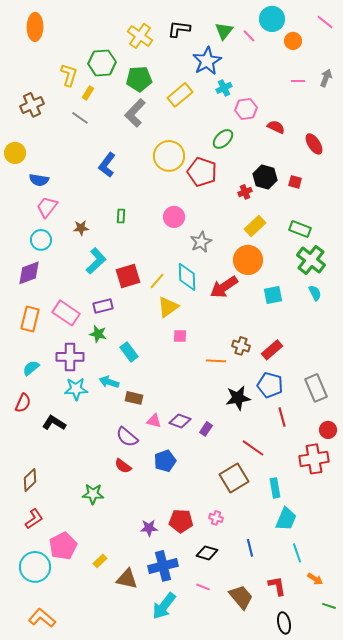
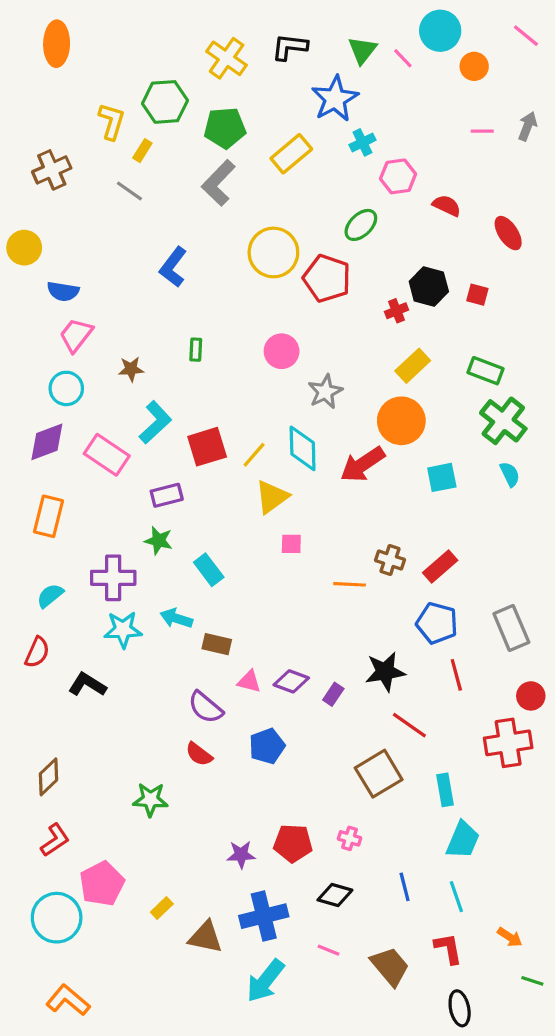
pink rectangle: (66, 313) -> (107, 455), moved
black star: (238, 398) -> (385, 672), moved
cyan line: (297, 553) -> (456, 897), moved

